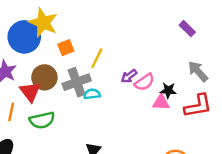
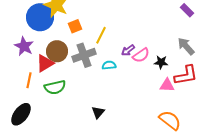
purple rectangle: (187, 29) -> (187, 10), moved
red triangle: (30, 92) -> (45, 63), turned 36
cyan semicircle: (92, 94) -> (109, 65), moved
pink triangle: (161, 102) -> (167, 85), moved

